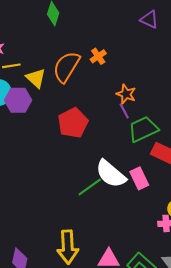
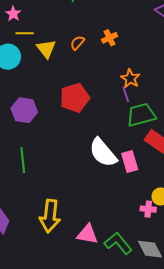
orange semicircle: (66, 67) -> (77, 43), size x0.5
purple hexagon: (18, 100) -> (24, 110), moved
green line: (90, 187) -> (23, 160), moved, turned -70

